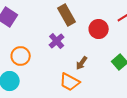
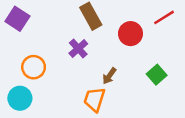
orange trapezoid: (70, 82) -> (94, 99), turned 80

